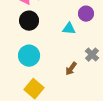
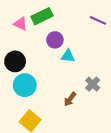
purple circle: (86, 14) -> (55, 40), moved
black circle: (29, 21) -> (15, 61), moved

